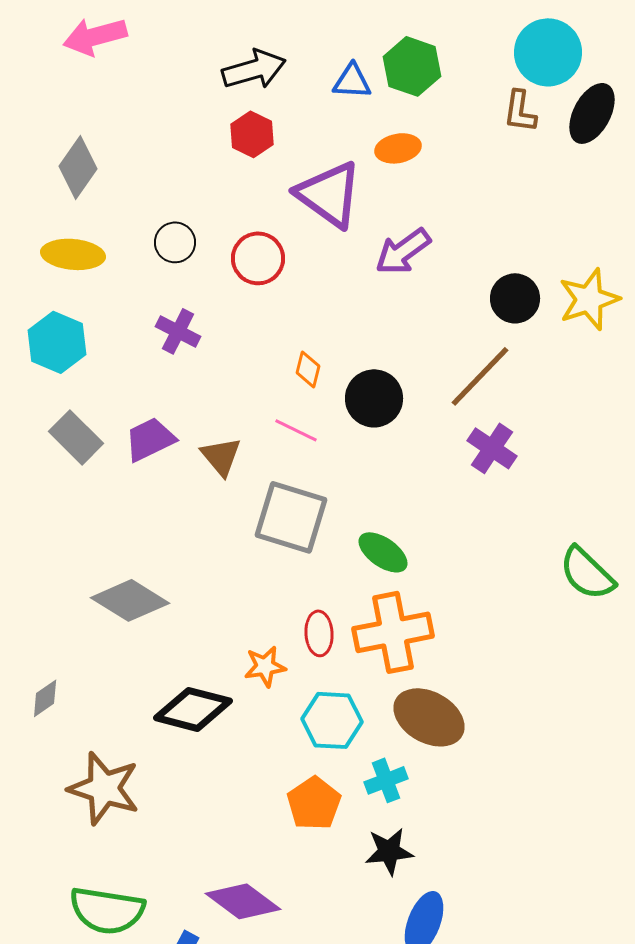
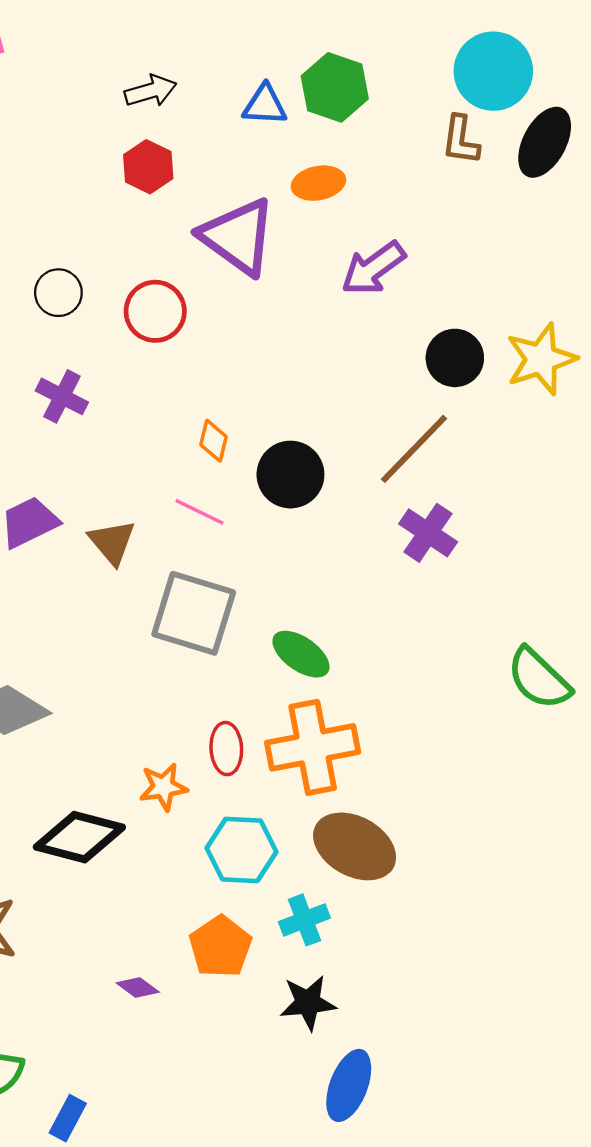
black arrow: (254, 69) -> (151, 91), size x0.7
purple arrow: (403, 251) -> (373, 268), moved
purple diamond: (243, 901) -> (138, 988), moved, size x0.5

